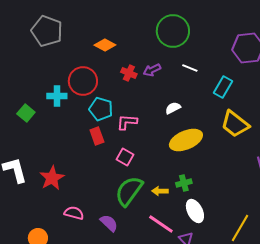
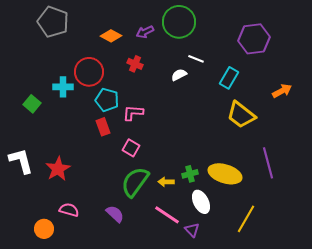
purple arrow: (152, 70) -> (145, 32), moved
white semicircle: (173, 108) -> (179, 75), moved
yellow ellipse: (186, 140) -> (225, 174), moved, turned 40
pink semicircle: (74, 213) -> (69, 210), moved

